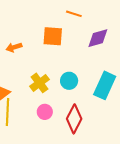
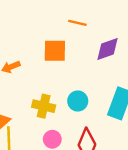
yellow cross: (40, 83) -> (44, 106), turned -36

